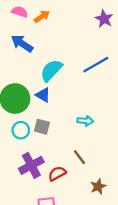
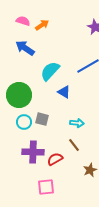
blue triangle: (43, 95) -> (64, 92), moved
cyan arrow: (85, 121) -> (77, 123), moved
purple cross: (31, 165) -> (33, 152), turned 30

